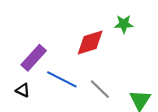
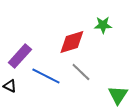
gray line: (100, 89) -> (81, 72), moved

